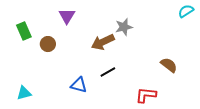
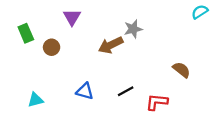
black line: (108, 72) -> (126, 91), moved
cyan triangle: (24, 93) -> (35, 100), moved

